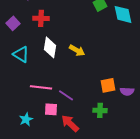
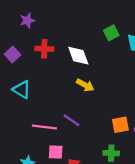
white diamond: (50, 47) -> (78, 56), moved, turned -30
purple line: (66, 95) -> (72, 120), moved

